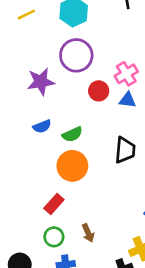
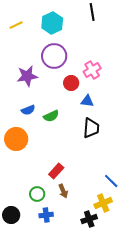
blue triangle: (128, 100) -> (87, 101), moved
orange circle: (72, 166) -> (16, 139), moved
red rectangle: (54, 204) -> (56, 171), moved

